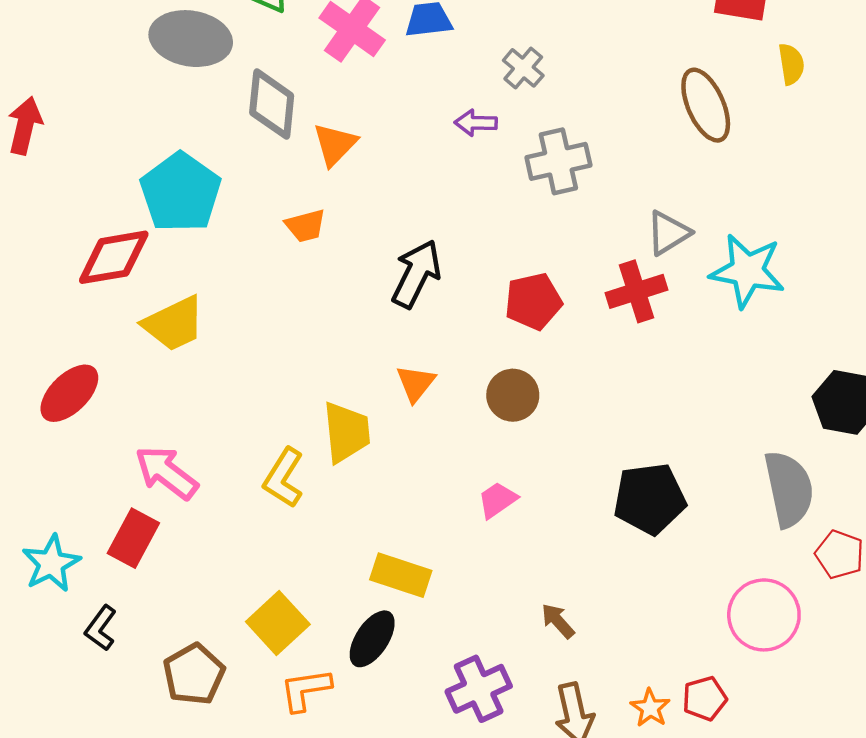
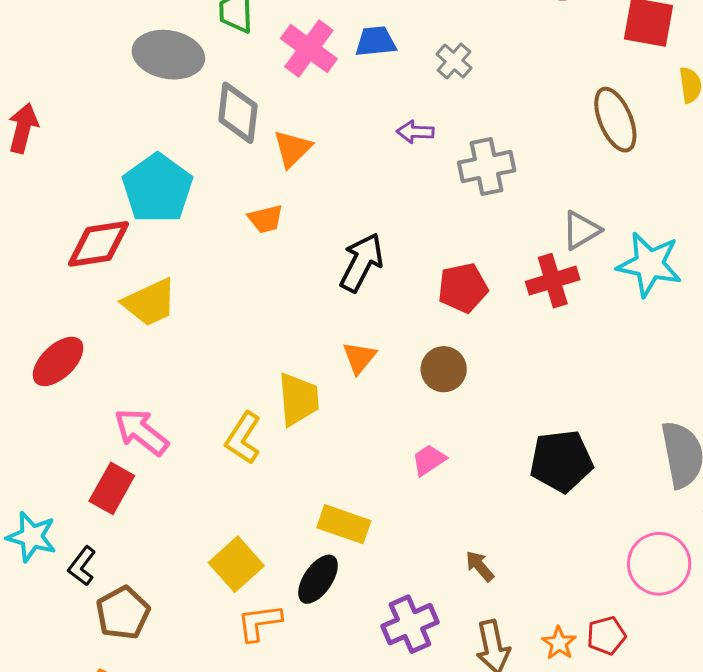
gray cross: (523, 68) -> (454, 61), moved
cyan star: (51, 563) -> (32, 537), moved, turned -30
brown pentagon: (194, 674) -> (123, 613), moved

